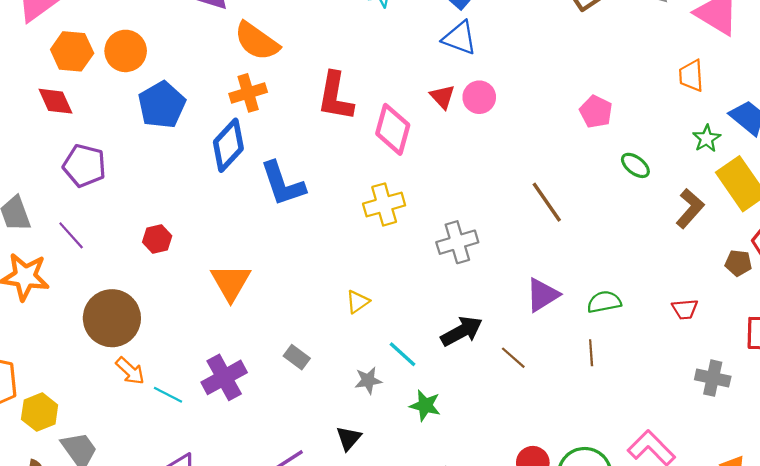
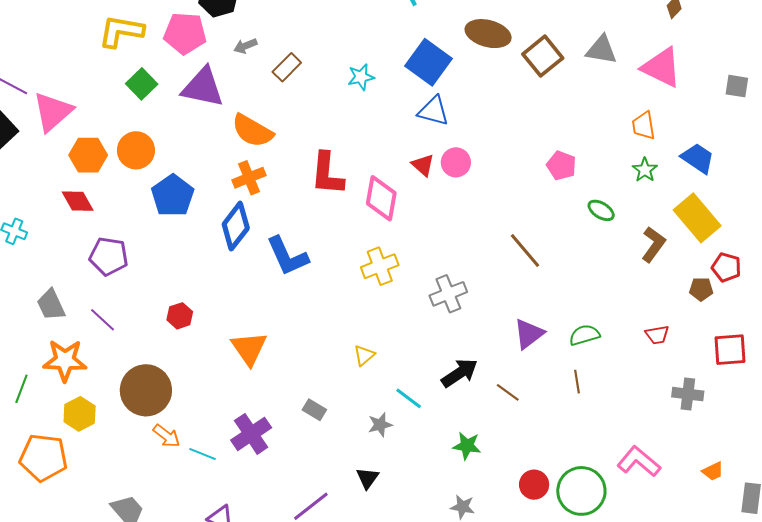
green star: (707, 139) -> (645, 170), moved
green star: (425, 405) -> (467, 446), moved
yellow hexagon: (40, 412) -> (80, 414), moved

